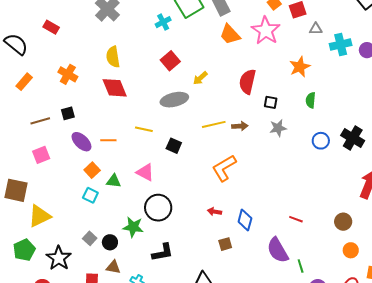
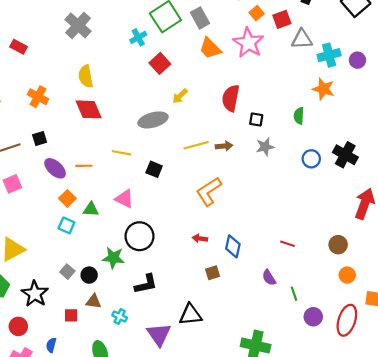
gray triangle: (316, 29) -> (302, 39), size x1.5
red square: (170, 61) -> (160, 63), moved
orange star: (300, 67) -> (323, 89), moved, turned -30
purple semicircle: (278, 250) -> (269, 278), size x0.6

